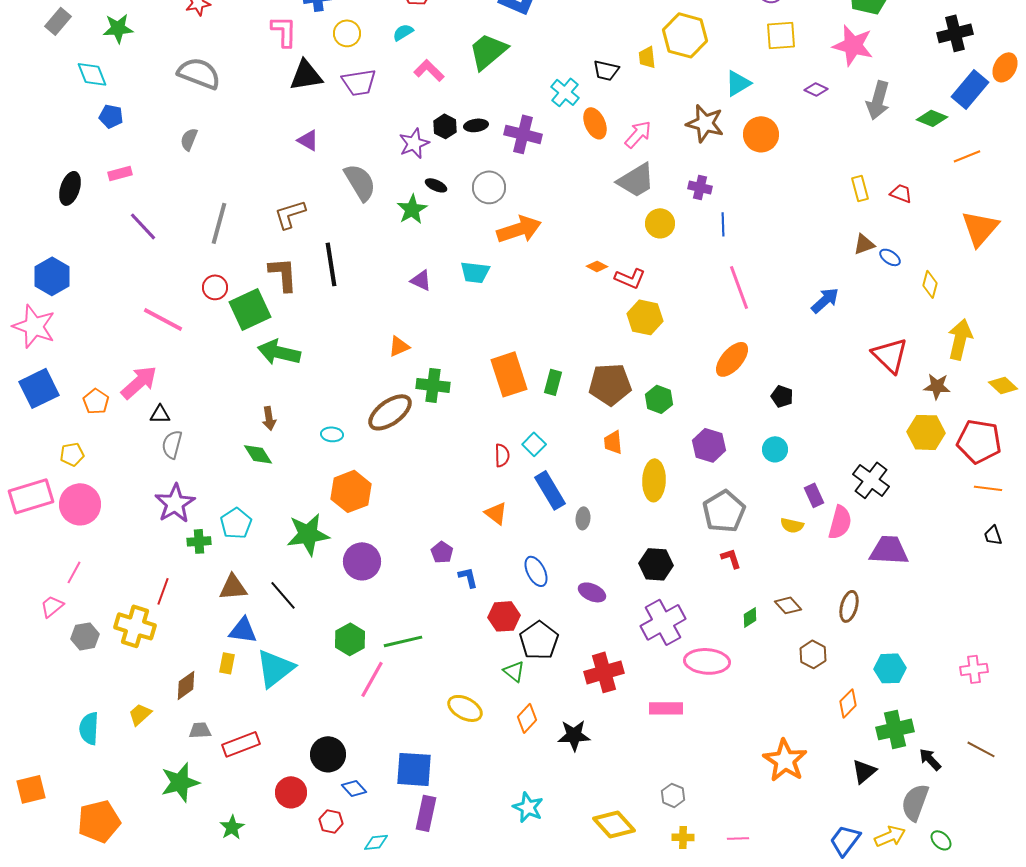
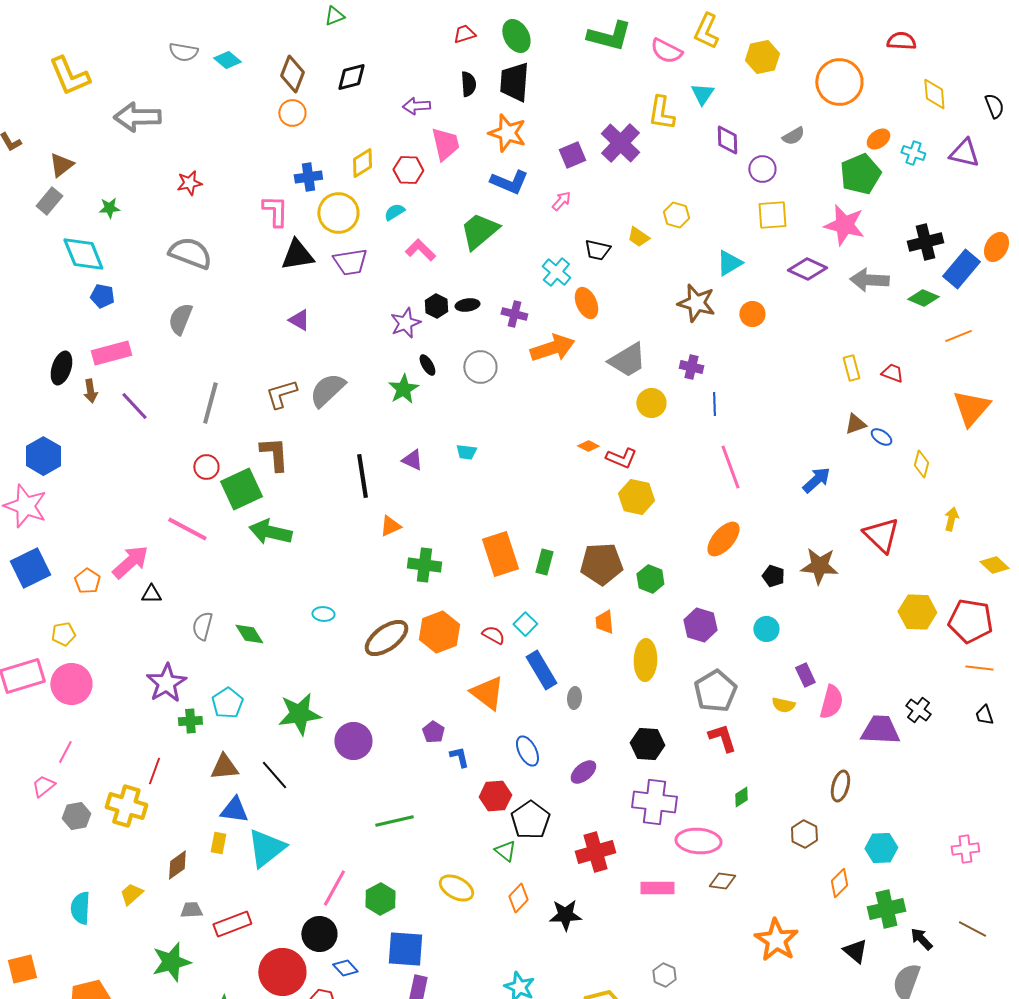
green star: (118, 28) -> (109, 208), size x0.7
yellow circle: (347, 33) -> (338, 213), size x1.5
black cross: (955, 33) -> (925, 242), moved
yellow hexagon: (685, 35) -> (676, 215), size x0.6
yellow trapezoid: (647, 57) -> (638, 237), turned -50
cyan diamond: (92, 74) -> (83, 254), size x1.4
purple diamond: (816, 89) -> (807, 269), size x1.6
gray arrow: (878, 100) -> (869, 280), turned 78
purple cross: (523, 134) -> (514, 314), size x0.7
pink arrow: (638, 134) -> (561, 201), moved, size x0.7
orange circle: (761, 134) -> (752, 314), size x0.7
gray semicircle: (189, 139) -> (180, 319), size x1.4
pink rectangle: (120, 173) -> (111, 353), size x1.6
gray semicircle: (360, 182) -> (327, 390), moved, turned -102
black ellipse: (436, 185) -> (427, 365), turned 35
orange arrow: (519, 229) -> (552, 348), moved
black line: (331, 264) -> (362, 476), moved
cyan trapezoid: (475, 272) -> (466, 452), size x0.7
pink line: (163, 319) -> (187, 529), moved
yellow arrow: (960, 339) -> (951, 519), size x0.6
brown star: (937, 386) -> (819, 566), moved, size x1.4
brown ellipse: (390, 412) -> (386, 638), moved
brown arrow: (269, 418) -> (90, 391), moved
gray semicircle: (172, 444) -> (202, 626), moved
red semicircle: (502, 455) -> (493, 635), turned -60
black cross: (871, 480) -> (918, 710), moved, size x0.7
orange hexagon: (351, 491) -> (439, 632), moved
orange triangle: (496, 513) -> (487, 693), size x1.5
red L-shape: (731, 558) -> (722, 738), size x1.4
purple ellipse: (592, 592) -> (583, 772), turned -64
brown diamond: (788, 605) -> (722, 881), moved, turned -40
purple cross: (663, 622) -> (654, 802), turned 36
green hexagon: (350, 639) -> (380, 899), moved
pink line: (372, 679) -> (334, 888), moved
black triangle: (864, 771) -> (855, 951), turned -40
red circle: (291, 792) -> (282, 972), size x1.5

